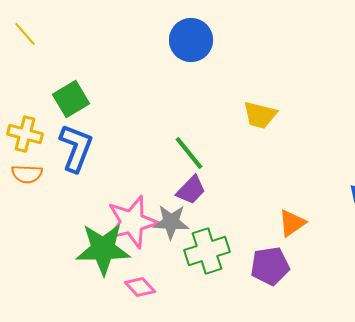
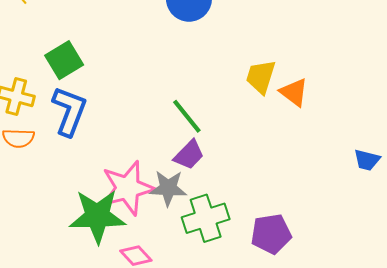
yellow trapezoid: (260, 115) -> (261, 77), turned 93
orange triangle: (292, 223) -> (294, 92), moved, turned -48

